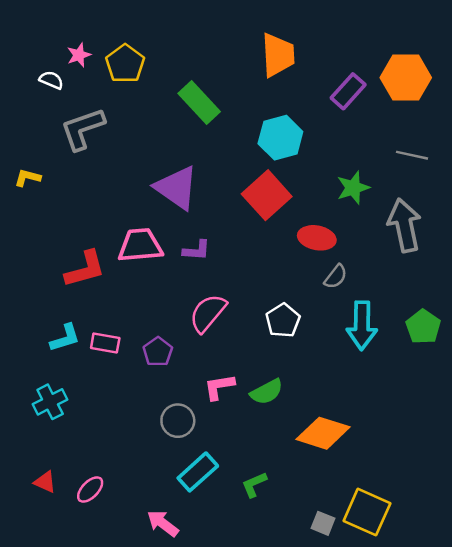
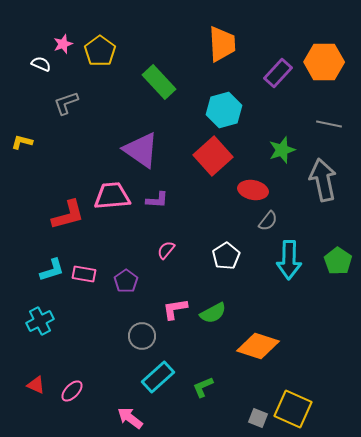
gray L-shape: (83, 129) -> (66, 103), size x0.7
pink semicircle: (208, 313) -> (166, 250), size x0.6

